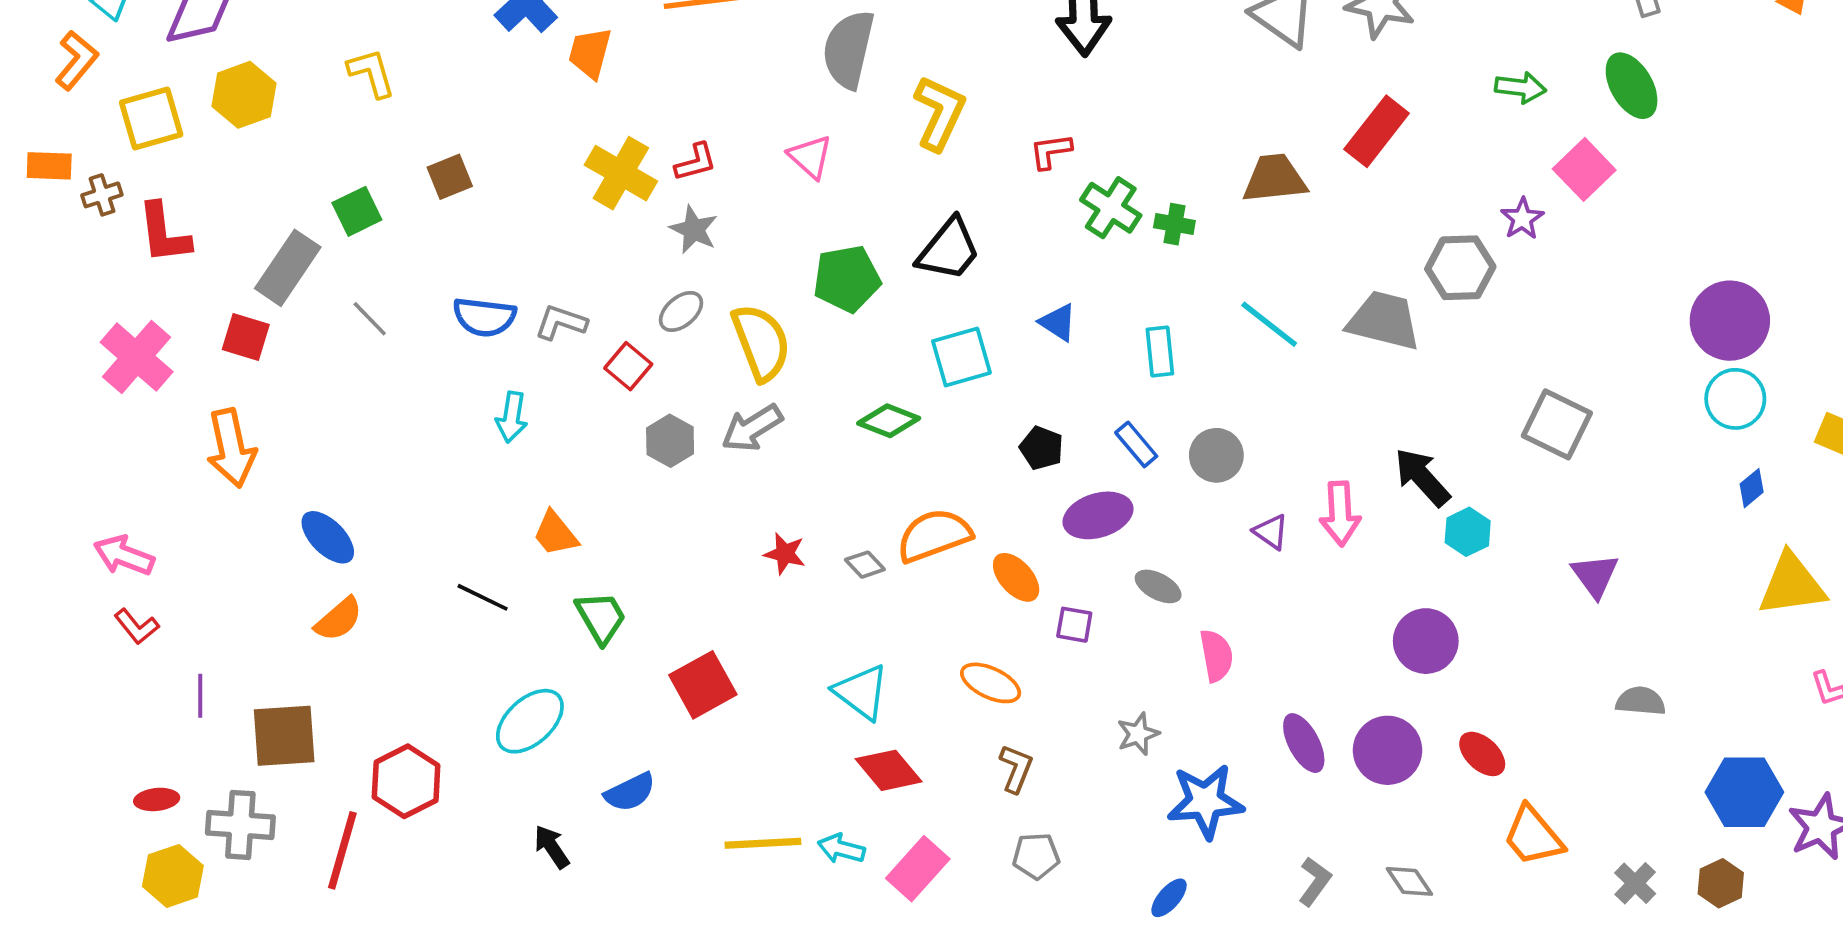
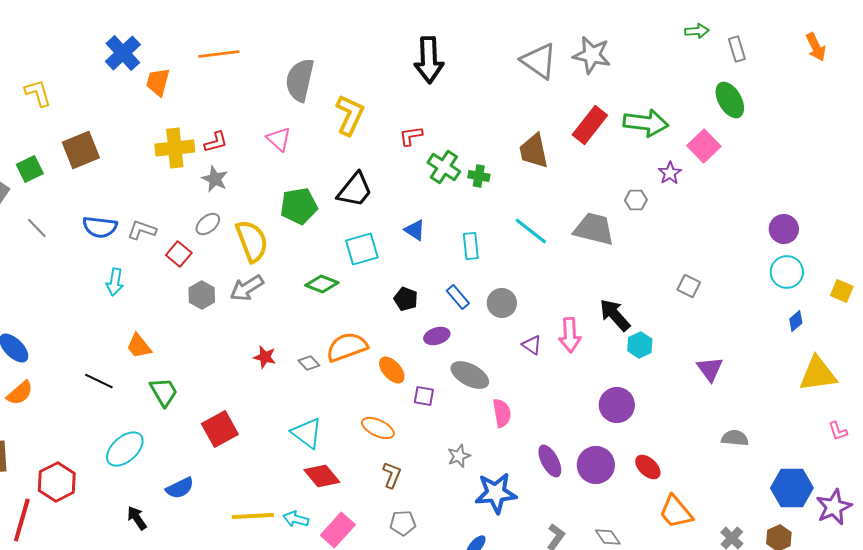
green arrow: (1520, 88) -> (646, 123), moved, size x1.6
yellow cross: (621, 173) -> (175, 148), turned -36
brown square: (450, 177) -> (81, 150), size x1.5
brown trapezoid: (1275, 179) -> (534, 151), turned -96
gray hexagon: (1460, 268) -> (636, 200), size x0.6
purple circle: (1730, 321) -> (784, 229), size x0.7
gray square: (1557, 424) -> (689, 286), size x0.6
purple ellipse: (1098, 515) -> (437, 336), size x0.7
gray ellipse: (1158, 586) -> (470, 375), size x1.5

